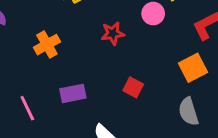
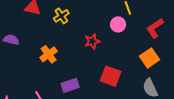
red square: (133, 87) -> (111, 76), size x1.5

